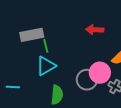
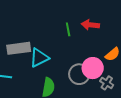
gray rectangle: (32, 35) -> (19, 48), moved
green line: (46, 46) -> (68, 29), moved

